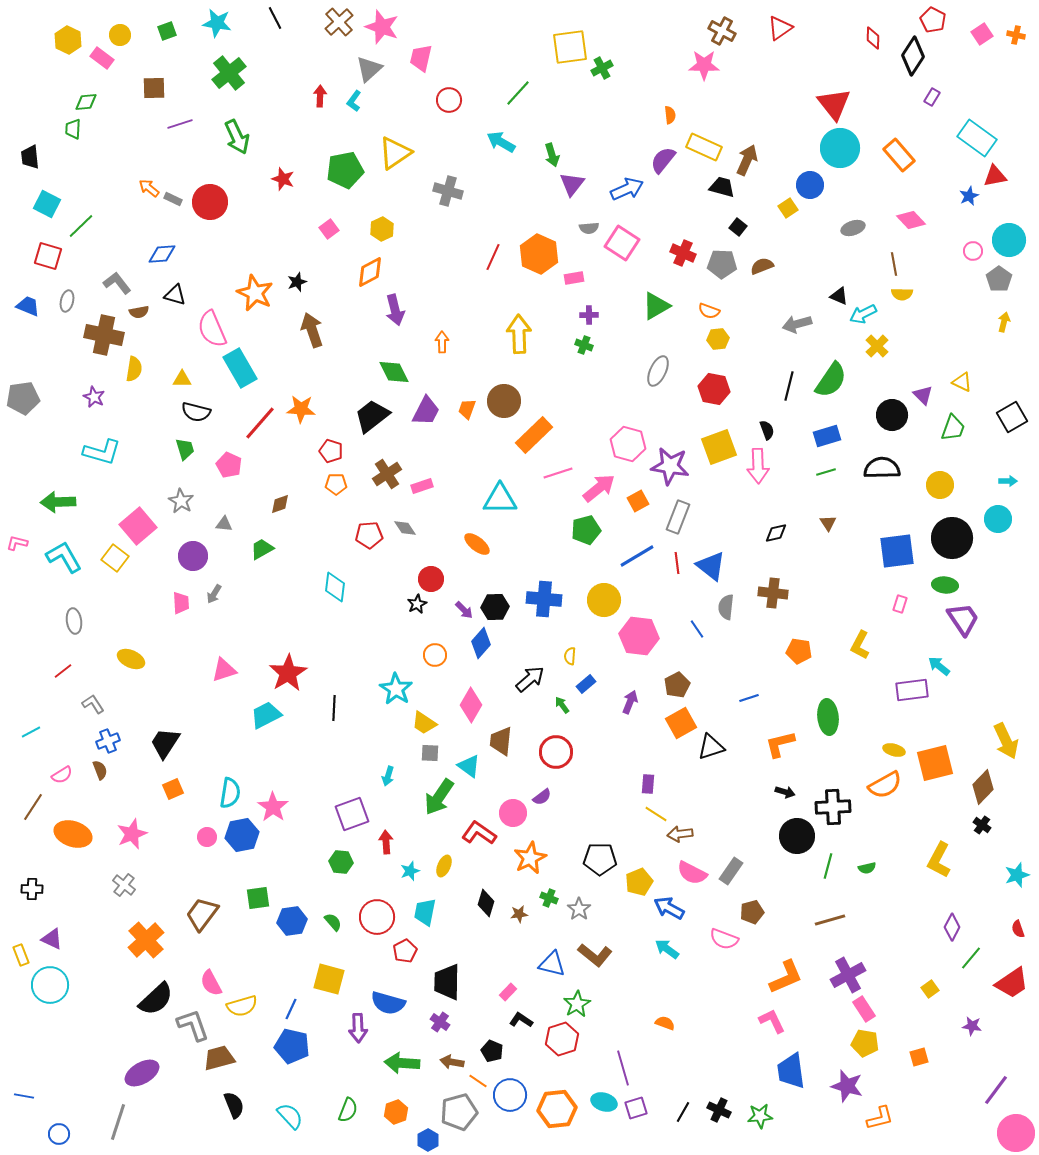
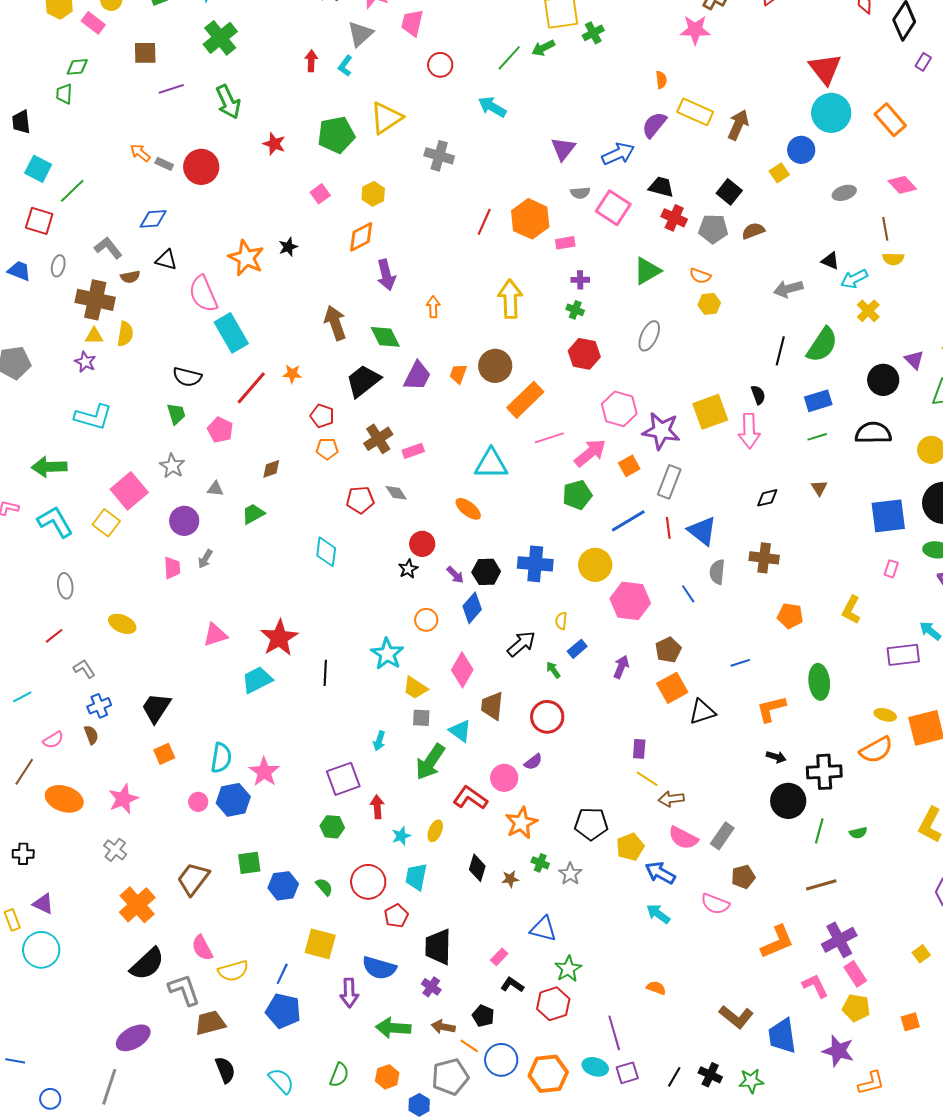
green arrow: (552, 155) -> (543, 48), moved, turned 80
black trapezoid: (722, 187) -> (661, 187), moved
black square: (738, 227) -> (729, 192), size x1.4
brown arrow: (312, 330) -> (335, 323), moved
yellow triangle: (182, 379) -> (94, 336), moved
red hexagon: (714, 389) -> (584, 354), moved
orange star: (301, 409) -> (292, 374), size x0.7
brown L-shape: (595, 955) -> (736, 1017), moved
pink L-shape: (772, 1021) -> (815, 986), moved

